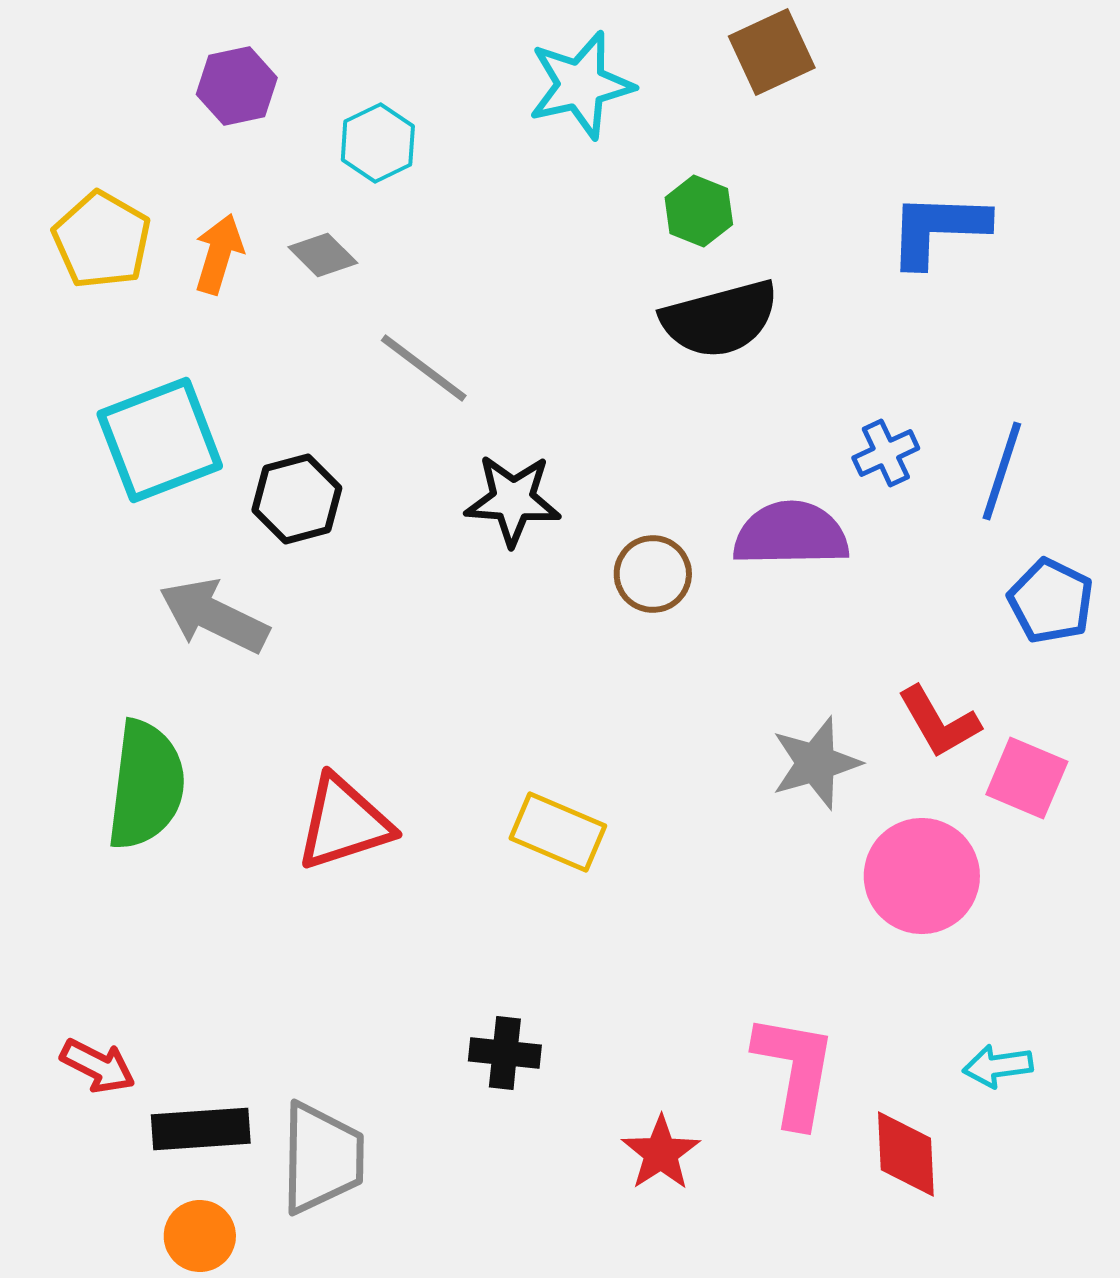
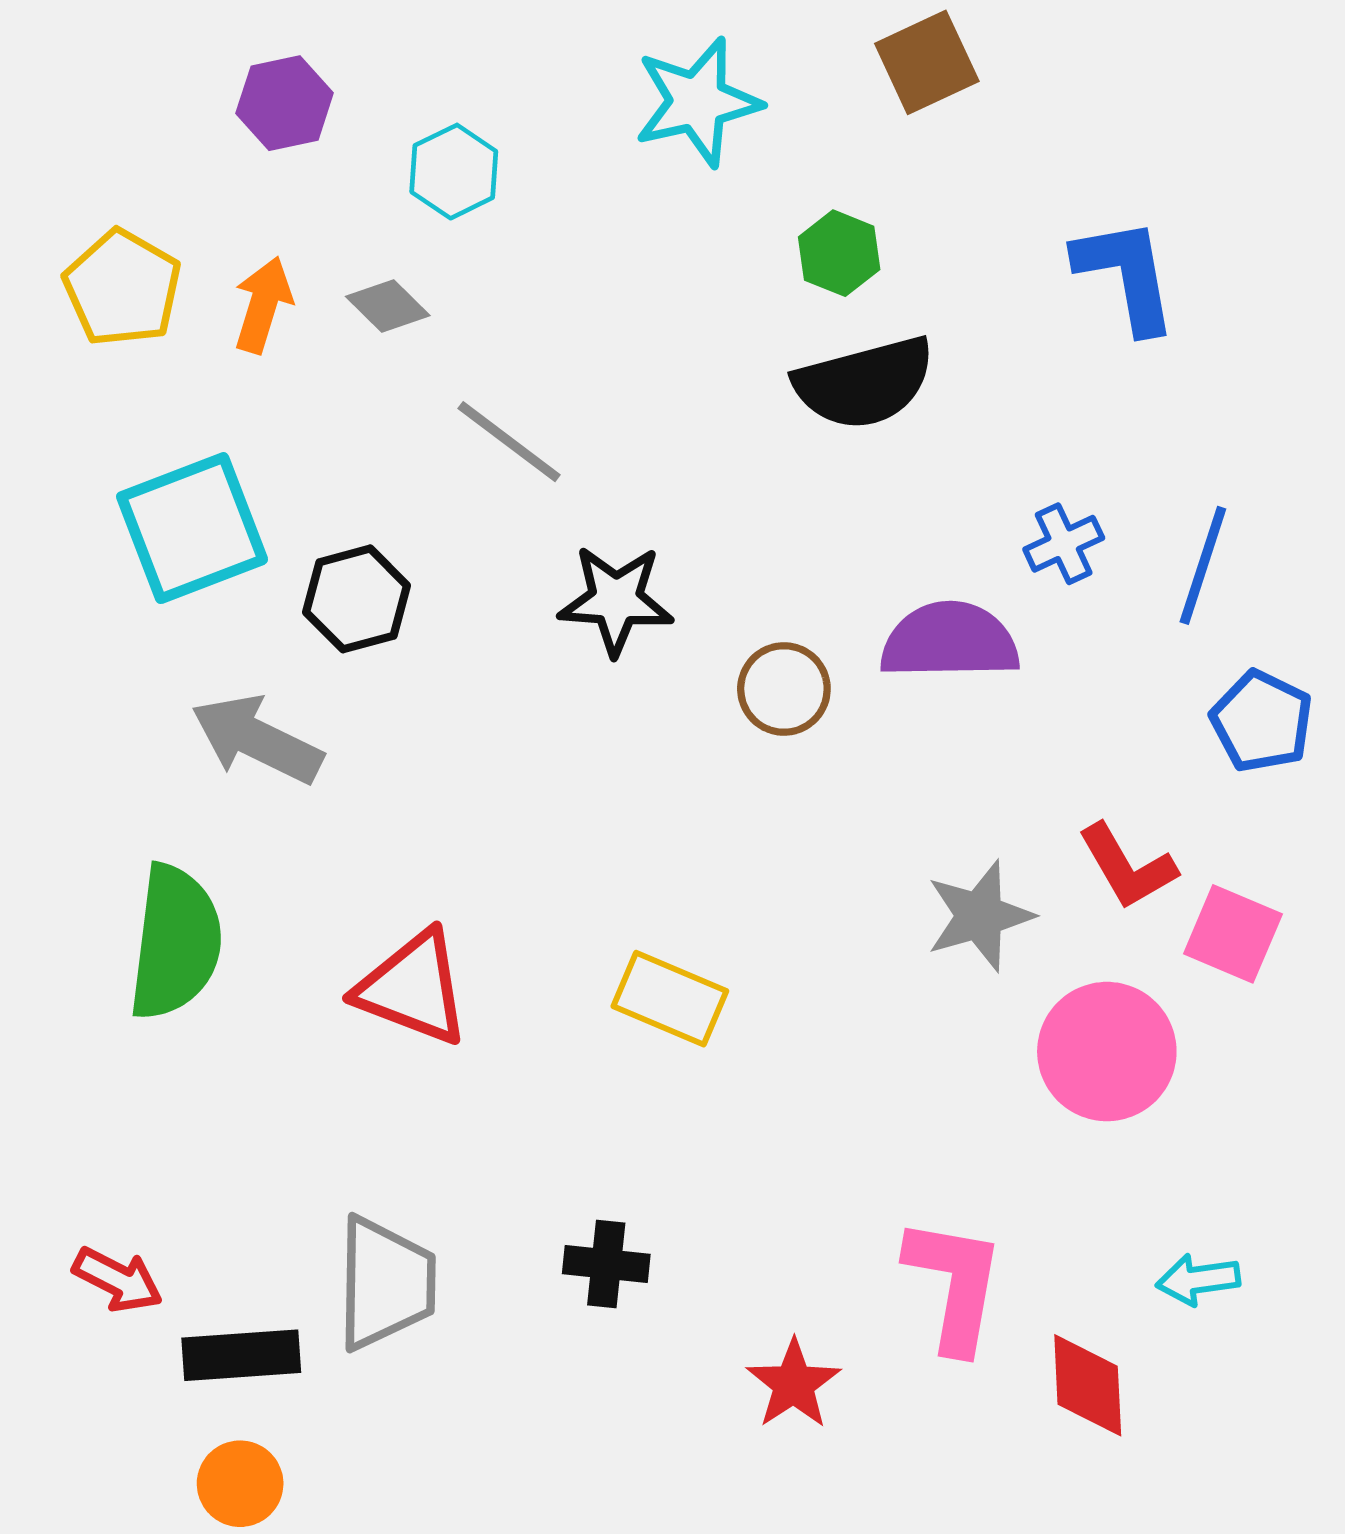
blue L-shape: (938, 229) -> (1126, 275), turned 78
red triangle: (344, 823) -> (413, 988), turned 39
gray trapezoid: (322, 1158) -> (385, 1283), moved

